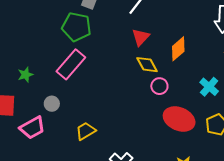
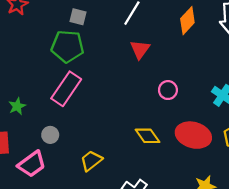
orange diamond: (178, 49) -> (187, 21), moved
yellow diamond: (147, 65) -> (147, 136), moved
pink circle: (159, 86) -> (168, 90), moved

